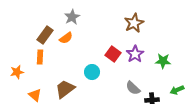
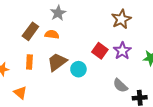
orange semicircle: (66, 38) -> (52, 34), turned -136
orange rectangle: (40, 57) -> (29, 62), moved
brown trapezoid: (65, 89) -> (57, 62), moved

